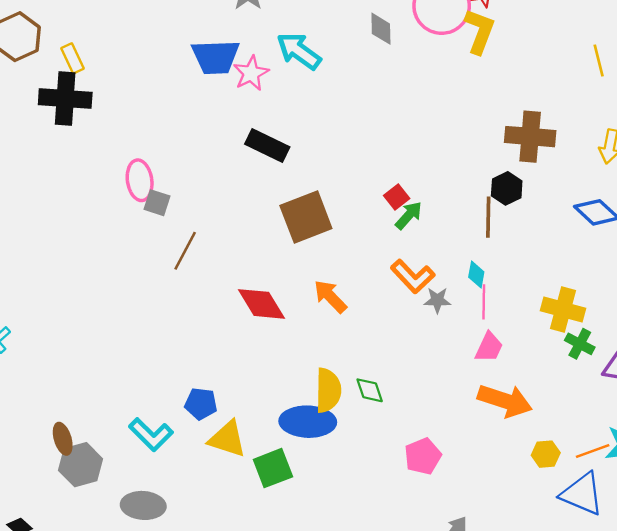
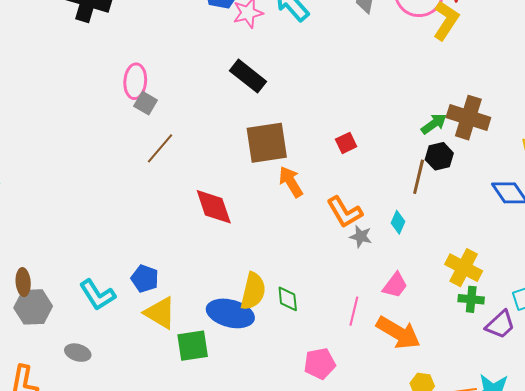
green arrow: (409, 215) -> (434, 124), moved
orange arrow: (330, 296) -> (291, 182), moved
pink line: (484, 302) -> (354, 311), moved
green cross: (580, 344) -> (471, 299), turned -35
gray ellipse: (143, 505) -> (78, 353), size x0.7

